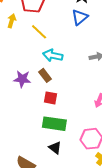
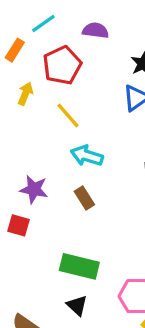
brown rectangle: (45, 75) -> (84, 198), moved
red square: (51, 98) -> (18, 225), moved

